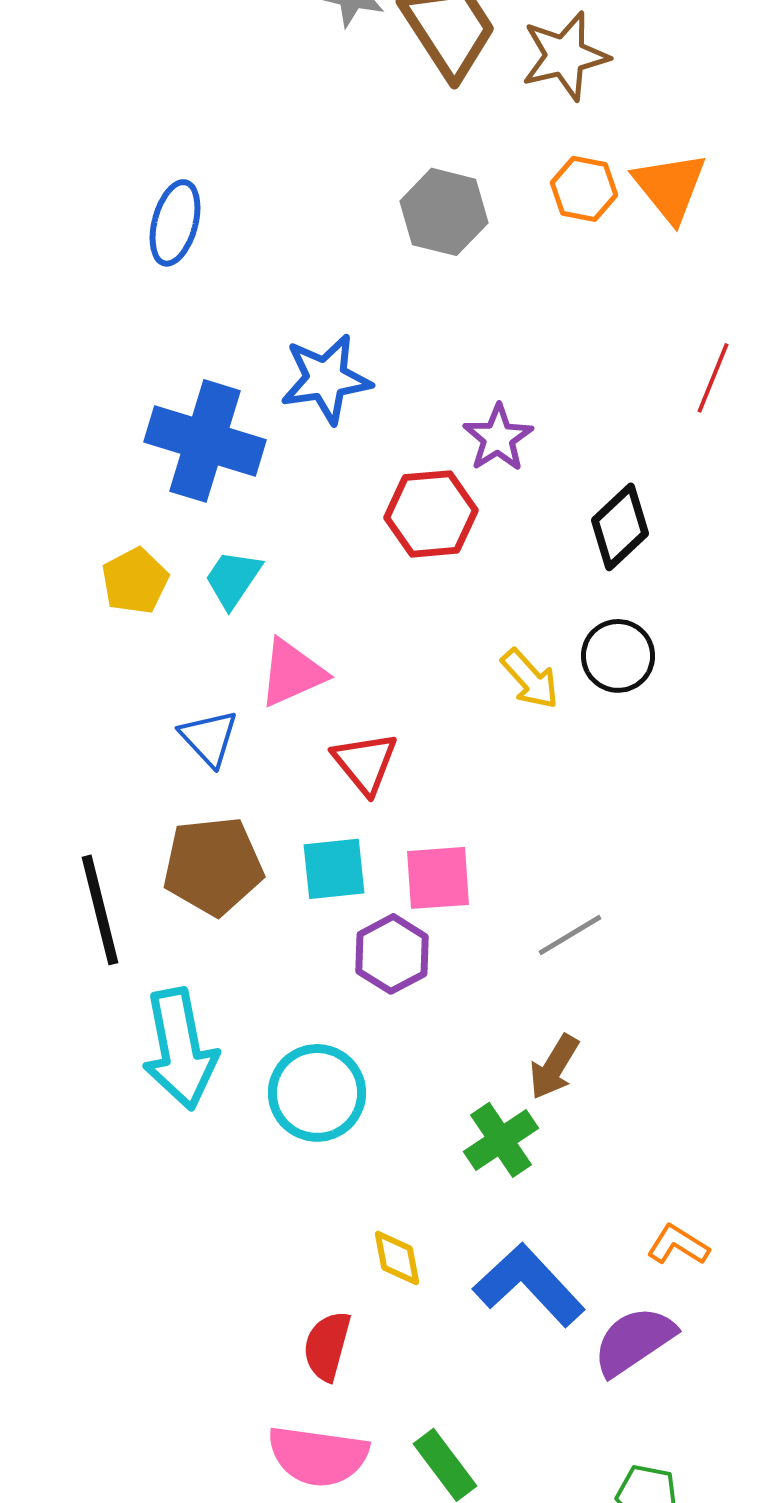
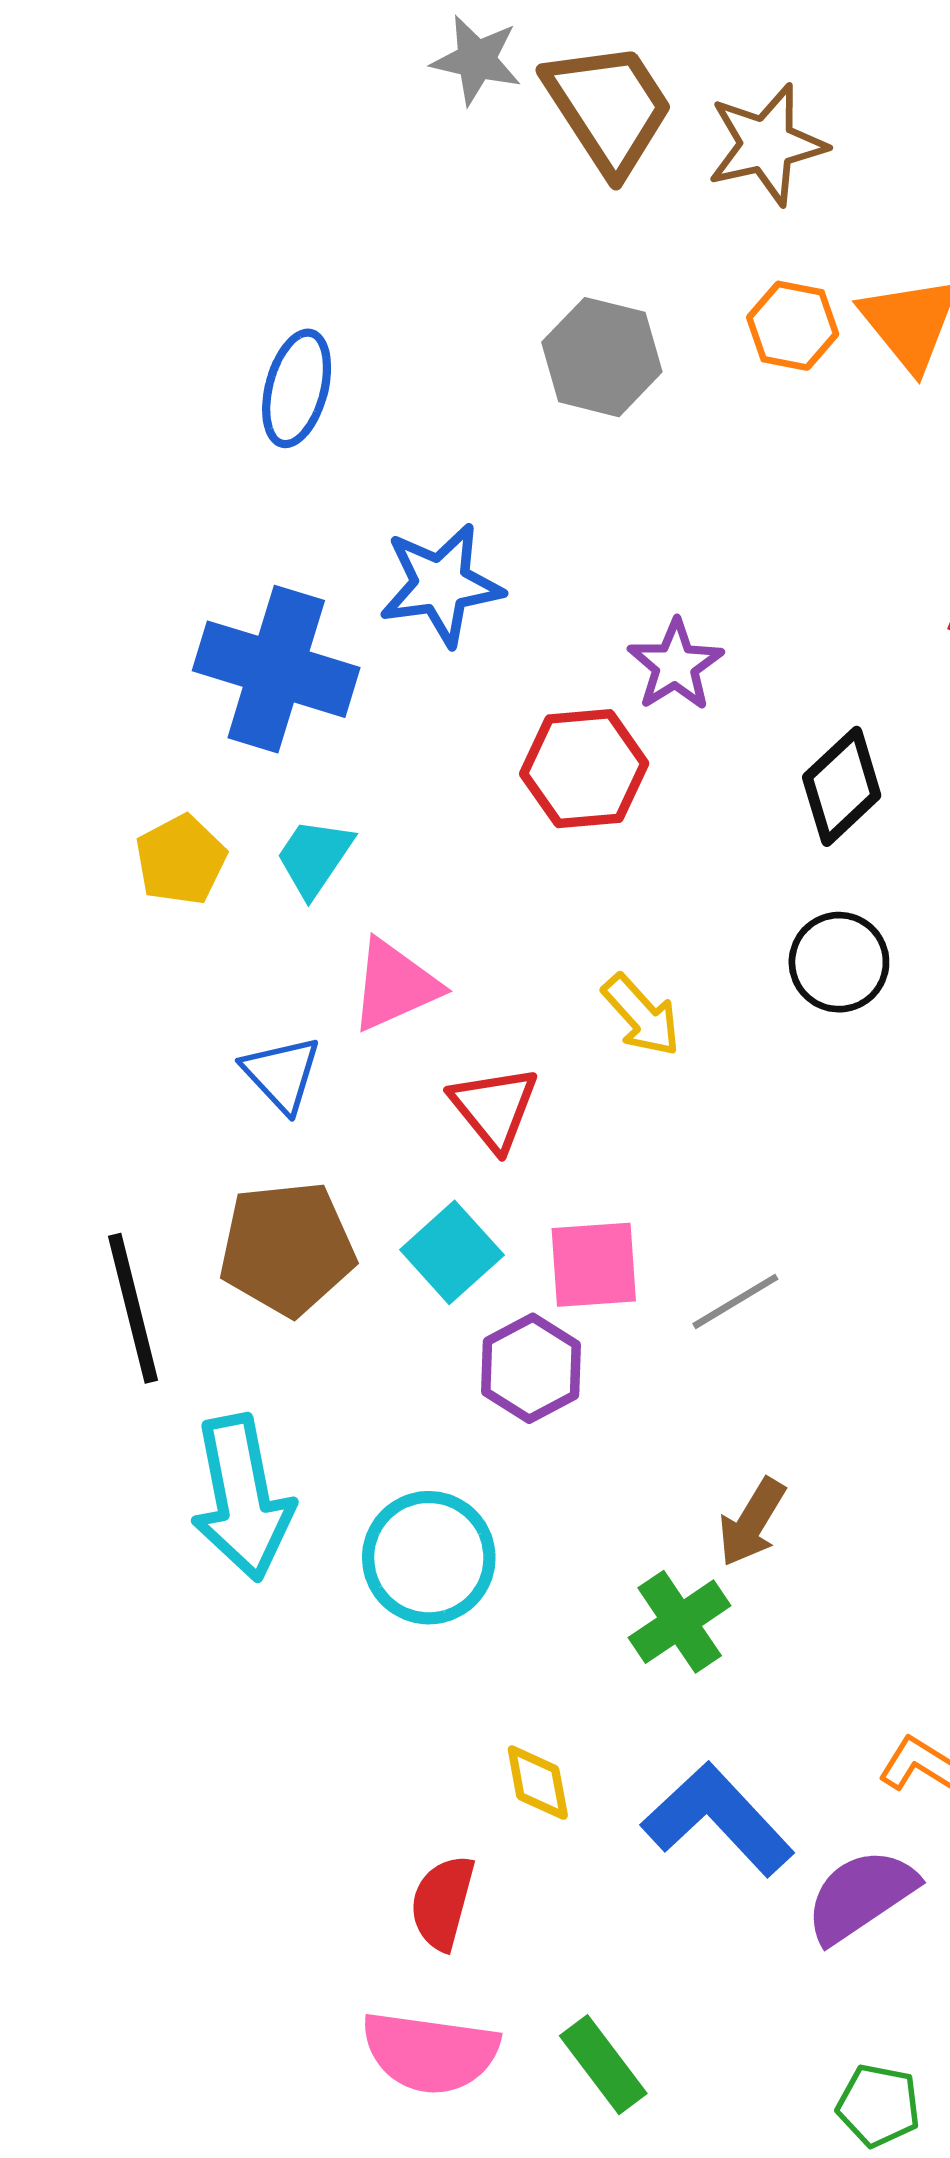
blue ellipse: (175, 223) -> (297, 388), moved
yellow arrow: (530, 679) -> (641, 1015), moved
cyan square: (334, 869) -> (452, 1252), turned -36
gray line: (570, 935) -> (735, 1301), moved

